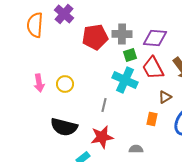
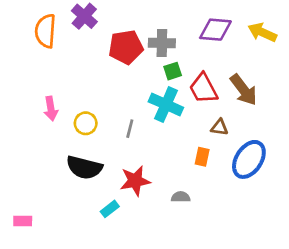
purple diamond: (155, 38) -> (215, 30), moved
yellow circle: (65, 84) -> (86, 123), moved
brown triangle: (165, 97) -> (219, 127), turned 40
gray line: (104, 105) -> (130, 129), moved

